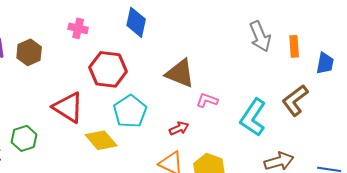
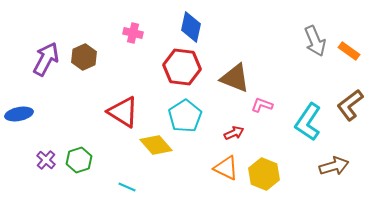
orange rectangle: (294, 46) -> (349, 51), turned -50
red hexagon: (108, 69) -> (182, 67), moved
green hexagon: (24, 138) -> (79, 160), moved

